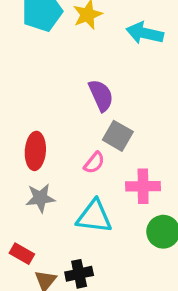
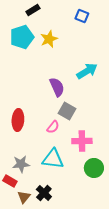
cyan arrow: (145, 33) -> (87, 71), moved, turned 135
gray star: (40, 198) -> (21, 164), moved
black cross: (79, 274) -> (44, 193), turned -35

